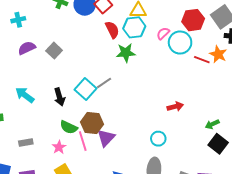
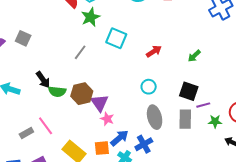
cyan square: (86, 89) -> (116, 38), moved
green semicircle: (69, 127) -> (57, 92), moved
pink line: (83, 141) -> (46, 126), moved
black square: (218, 144) -> (189, 91), moved
pink star: (59, 147) -> (107, 119), moved

